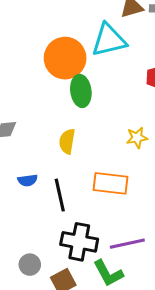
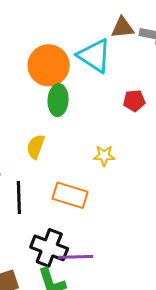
cyan triangle: (109, 40) -> (94, 56), turned 36
black cross: (79, 242) -> (49, 248), moved

